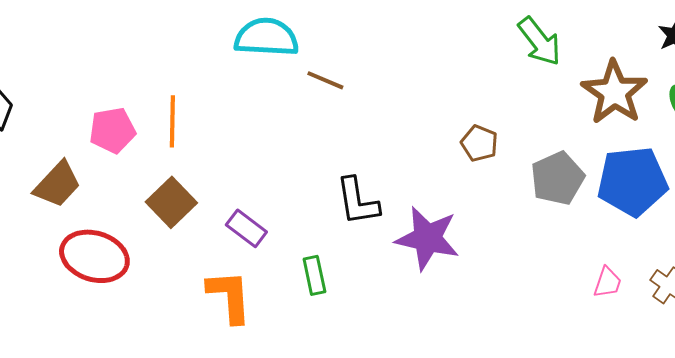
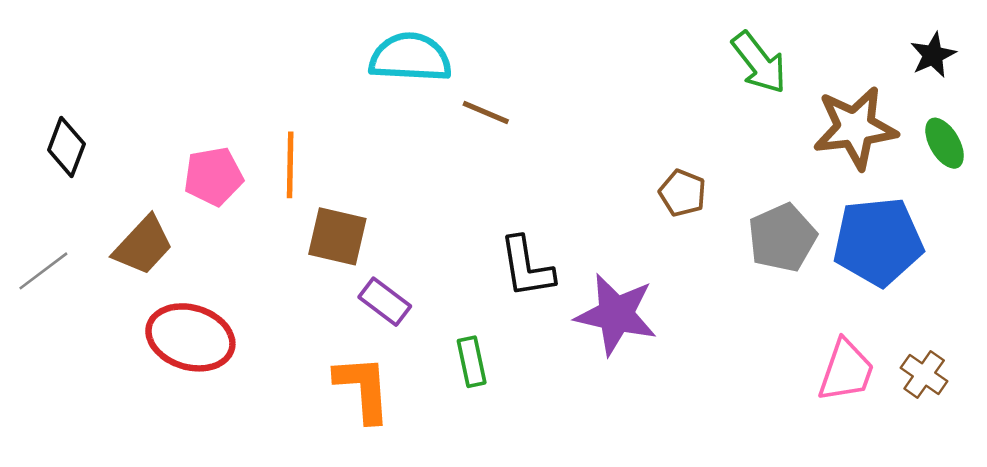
brown star: (614, 92) -> (855, 128), turned 30
brown square: (171, 202) -> (337, 236), moved, turned -33
pink trapezoid: (607, 282) -> (846, 371), size x1.6

